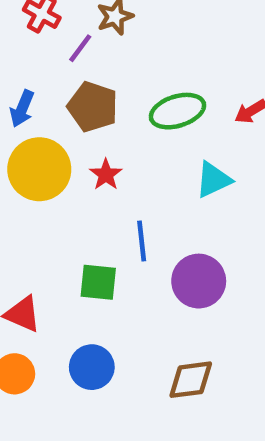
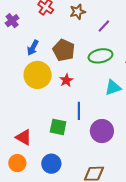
purple line: (80, 48) -> (104, 26), moved

